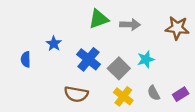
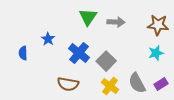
green triangle: (99, 19) -> (88, 17), turned -36
cyan star: (146, 59) -> (156, 53), moved
gray semicircle: (154, 93) -> (137, 83), size x1.5

